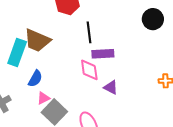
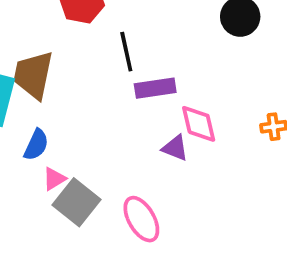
brown trapezoid: (37, 40) -> (33, 75), turned 84
pink diamond: (89, 70) -> (199, 124), moved

